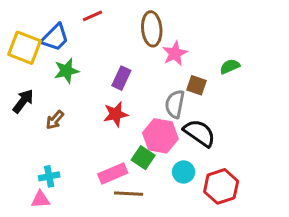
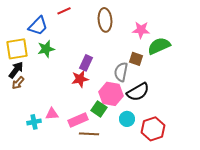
yellow square: (25, 48) -> (17, 49), moved, turned -30
pink star: (175, 53) -> (141, 30), moved, turned 30
green semicircle: (230, 66) -> (159, 46), size x1.6
purple rectangle: (121, 78) -> (86, 63), moved
brown arrow: (55, 120) -> (18, 83), moved
black semicircle: (199, 133) -> (138, 92), turned 115
pink triangle: (40, 199) -> (52, 114), moved

